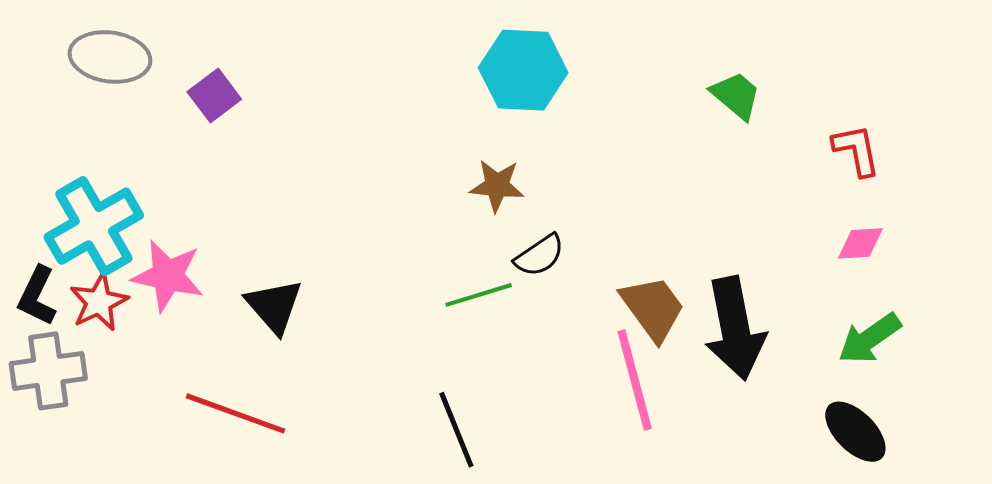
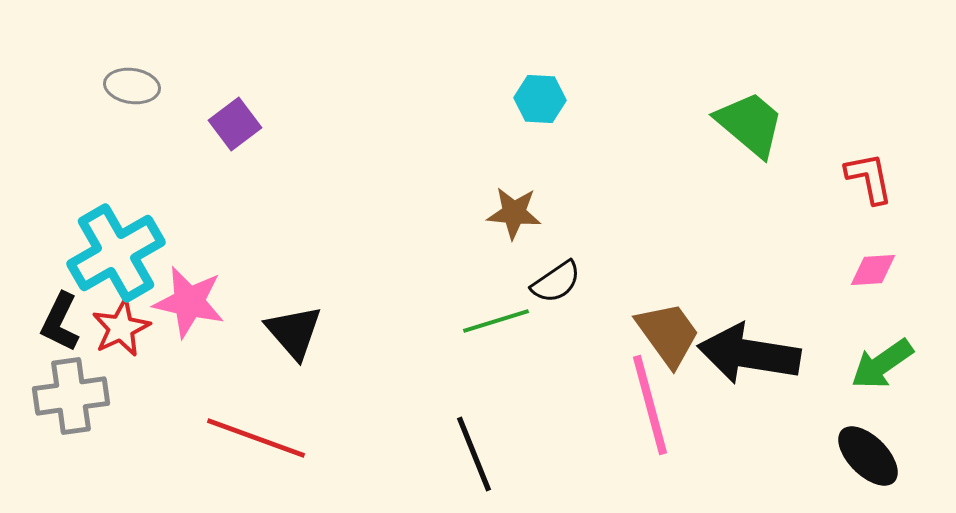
gray ellipse: (110, 57) -> (132, 86), size x0.7
cyan hexagon: (523, 70) -> (540, 99), size x0.6
green trapezoid: (736, 95) -> (750, 124), size x1.4
black arrow: (735, 328) -> (749, 354), turned 110

